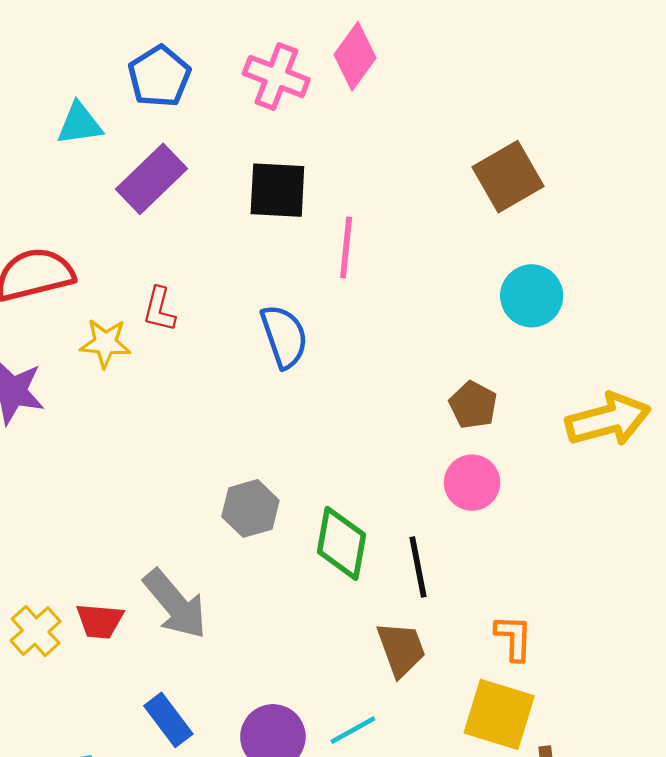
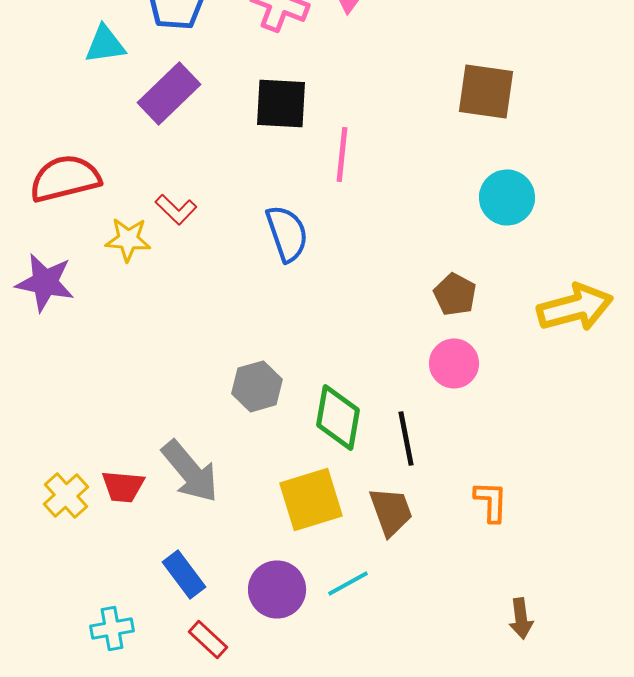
brown square: (508, 177) -> (486, 91), turned 38
red L-shape: (159, 309) -> (176, 209), turned -60
yellow square: (499, 714) -> (311, 499), moved, turned -34

